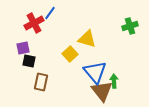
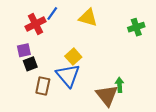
yellow triangle: (87, 39) -> (88, 18), moved
black square: (29, 61) -> (30, 64), turned -32
blue triangle: (95, 72) -> (68, 75), moved

